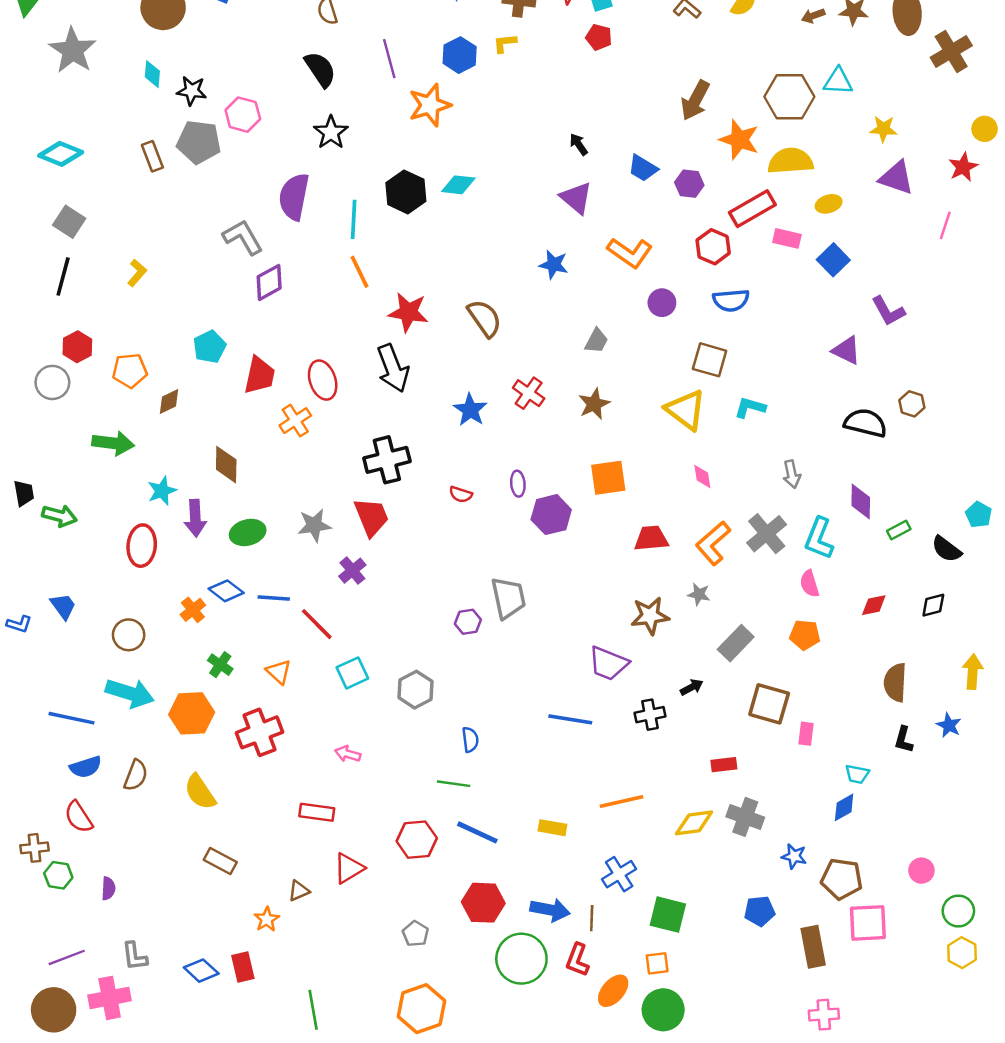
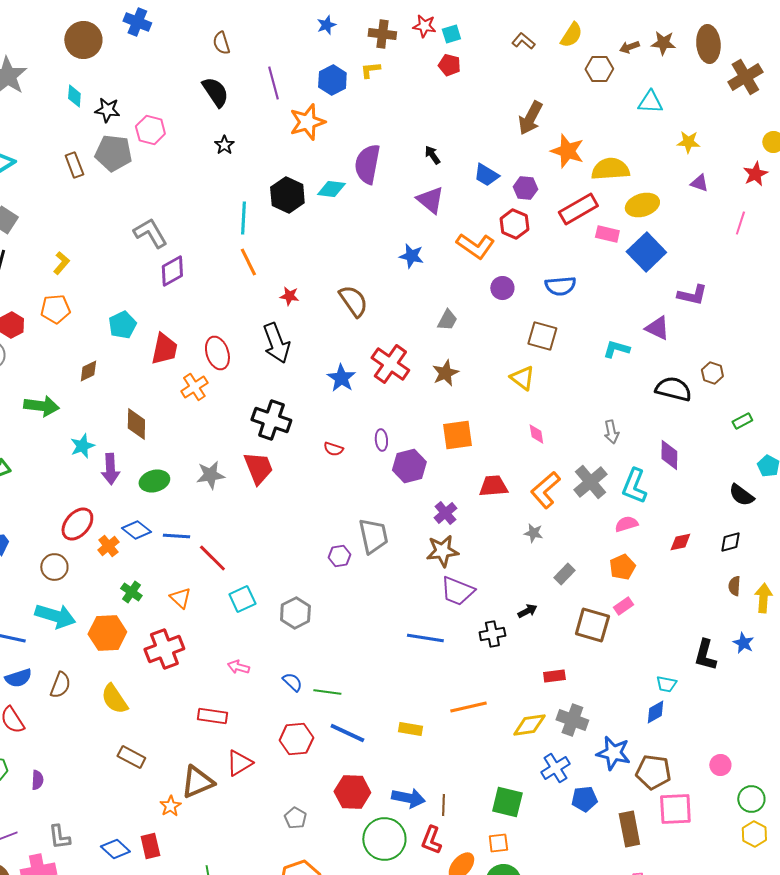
brown hexagon: (789, 97) -> (599, 69), moved, size x0.7
black star: (331, 132) -> (224, 145), size x0.7
purple triangle: (896, 178) -> (699, 183), size x0.6
purple semicircle: (294, 197) -> (367, 164), moved
yellow ellipse: (829, 204) -> (642, 205), size x1.5
red hexagon: (713, 247) -> (514, 224), moved
blue square: (833, 260) -> (646, 252), size x1.4
purple L-shape: (888, 311) -> (692, 295), turned -48
red star: (408, 312) -> (289, 296), size x0.6
orange pentagon: (130, 371) -> (55, 309), moved
red cross: (529, 393) -> (390, 364), size x1.4
cyan L-shape: (750, 407) -> (616, 349), moved
yellow triangle: (686, 410) -> (522, 378), size x0.7
black cross: (387, 460) -> (271, 420), turned 33
green rectangle: (899, 530) -> (742, 421), moved
red ellipse: (142, 546) -> (77, 524), moved, turned 36
purple cross: (352, 571) -> (445, 513), moved
pink semicircle: (810, 584) -> (626, 524), turned 90
brown star: (650, 616) -> (442, 551), moved
orange pentagon: (805, 635) -> (622, 567), turned -30
gray rectangle: (736, 643) -> (564, 574), size x0.7
brown semicircle: (895, 682) -> (734, 586), moved, size x0.6
pink rectangle: (806, 734) -> (623, 606), moved, turned 48
blue semicircle: (470, 740) -> (292, 682), moved, turned -40
black L-shape: (904, 740) -> (705, 655), size x1.4
blue star: (794, 856) -> (613, 753), size x1.6
blue cross: (619, 874) -> (555, 768), moved
brown triangle: (299, 891) -> (197, 782), size x1.8

